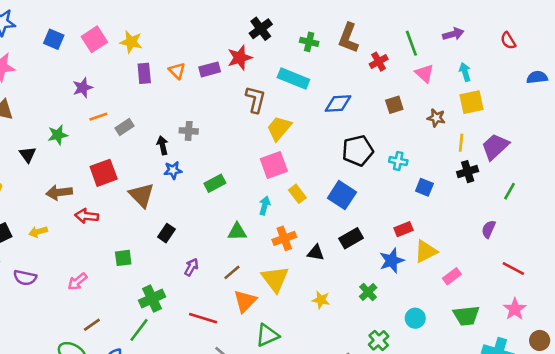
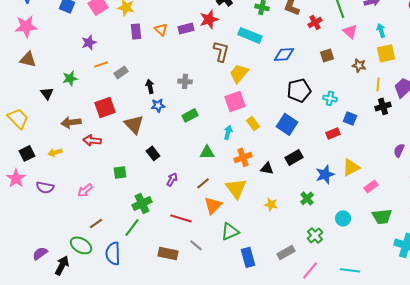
gray cross: (189, 131) -> (185, 81), moved
red rectangle: (403, 229) -> (333, 133), moved
black rectangle: (166, 233) -> (153, 153), turned -72

